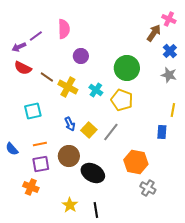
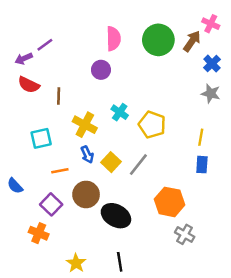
pink semicircle: (64, 29) -> (113, 39), moved
green circle: (127, 68) -> (158, 40), moved
brown line: (47, 77) -> (59, 96), turned 56
yellow cross: (68, 87) -> (85, 125), moved
yellow line: (173, 110) -> (201, 137), moved
orange line: (40, 144) -> (60, 171), moved
purple square: (41, 164) -> (51, 204), turned -36
yellow star: (70, 205) -> (76, 263), moved

